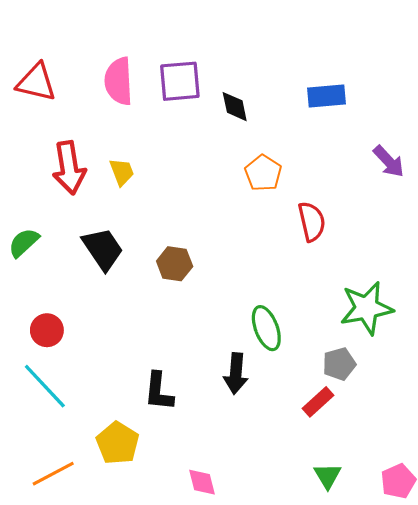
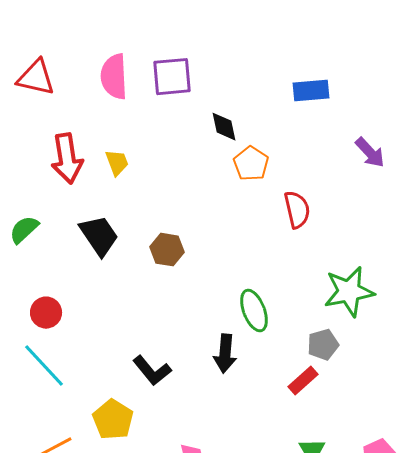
black diamond: (235, 107) -> (224, 127), moved
black L-shape: (159, 391) -> (152, 371), turned -45

